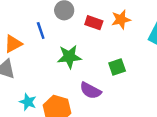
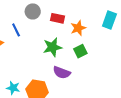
orange star: (121, 19) -> (78, 28), moved
green star: (69, 57) -> (53, 47), moved

